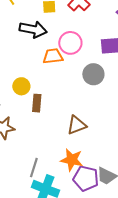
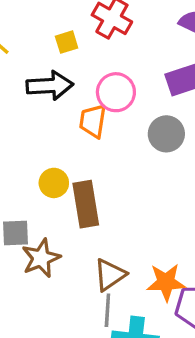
orange trapezoid: (53, 56) -> (93, 121), turned -60
brown rectangle: (37, 103) -> (86, 204), size x1.5
brown triangle: (77, 125) -> (110, 275), moved

